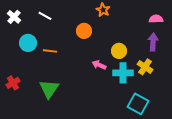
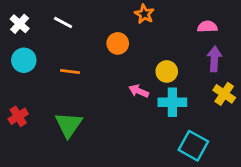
pink semicircle: (156, 19) -> (207, 27), moved
cyan circle: (28, 43) -> (24, 60), moved
yellow cross: (145, 67) -> (224, 94), moved

